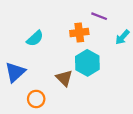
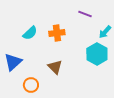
orange cross: (79, 33) -> (57, 33), moved
cyan hexagon: (87, 63) -> (97, 54), moved

